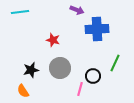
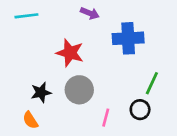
purple arrow: (77, 10) -> (90, 13), moved
red star: (53, 40) -> (70, 53), size x1.5
black circle: (93, 76) -> (140, 110), moved

